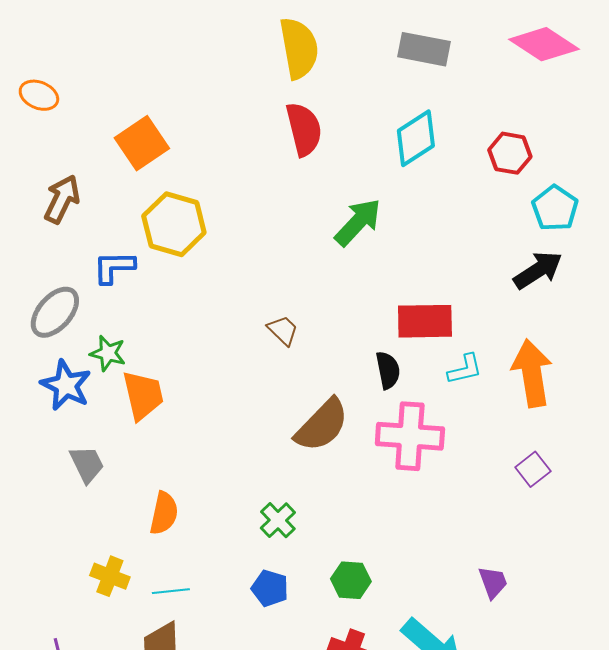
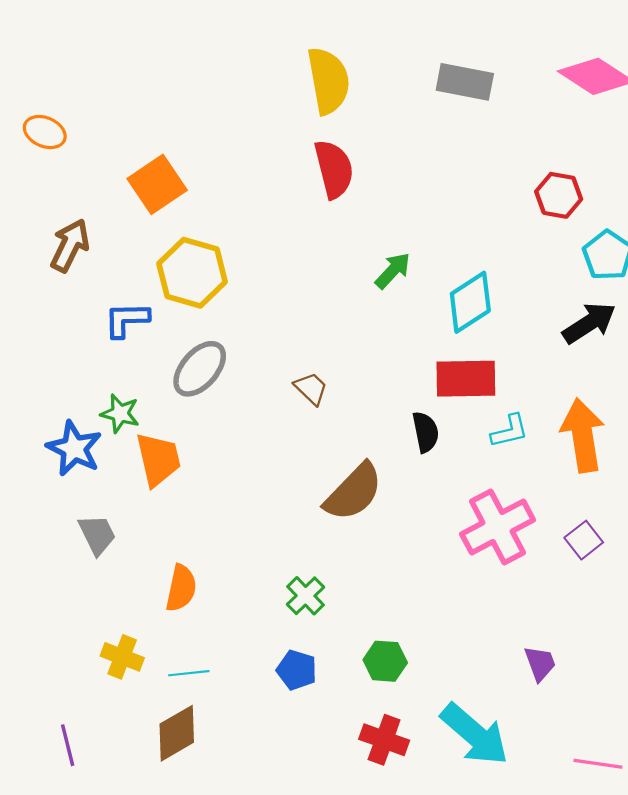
cyan diamond: (416, 138) -> (470, 302), moved
green arrow: (358, 222) -> (393, 271), size x0.7
gray ellipse: (55, 312) -> (200, 369), moved
pink cross: (410, 436) -> (498, 527), moved, turned -32

